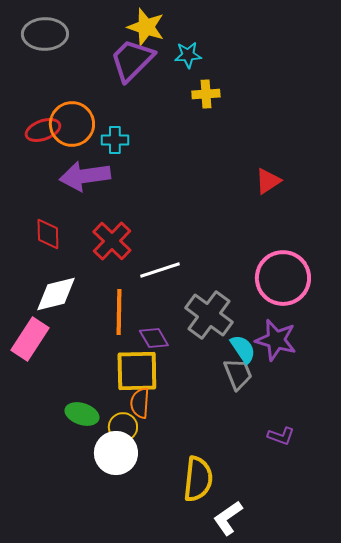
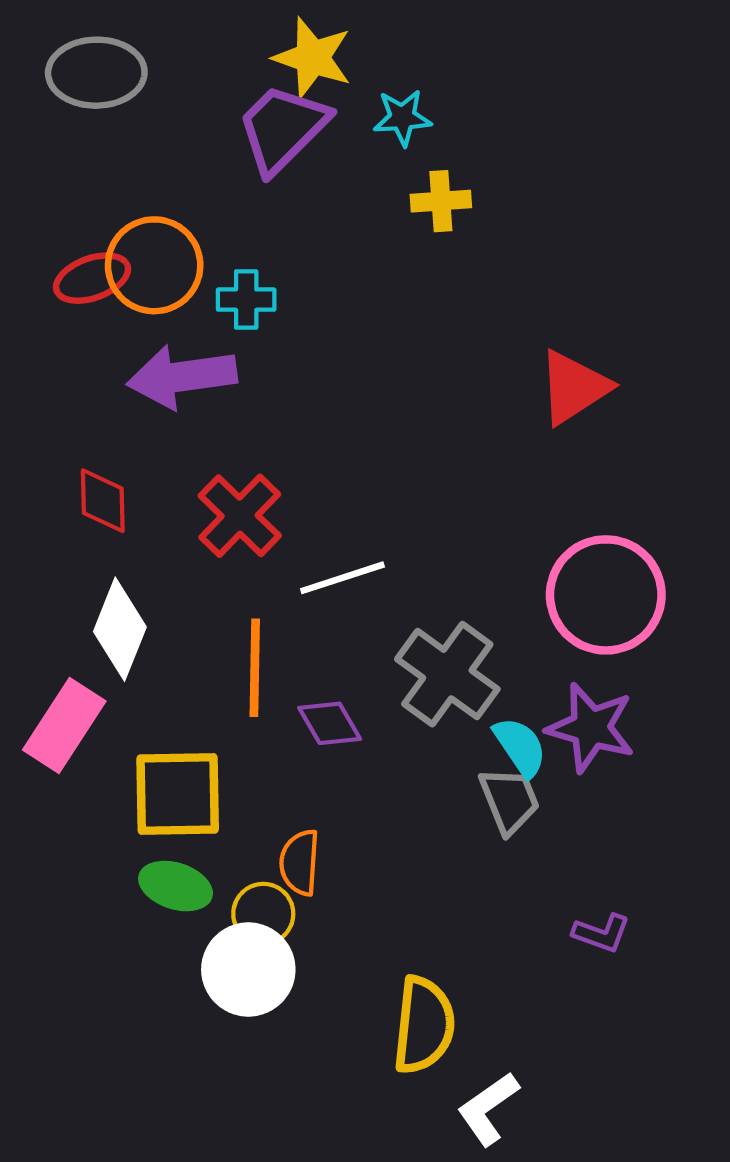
red triangle: (268, 181) -> (574, 387), size x1.4
white diamond: (56, 294) -> (120, 629), turned -54
yellow square: (137, 371) -> (178, 794), moved

